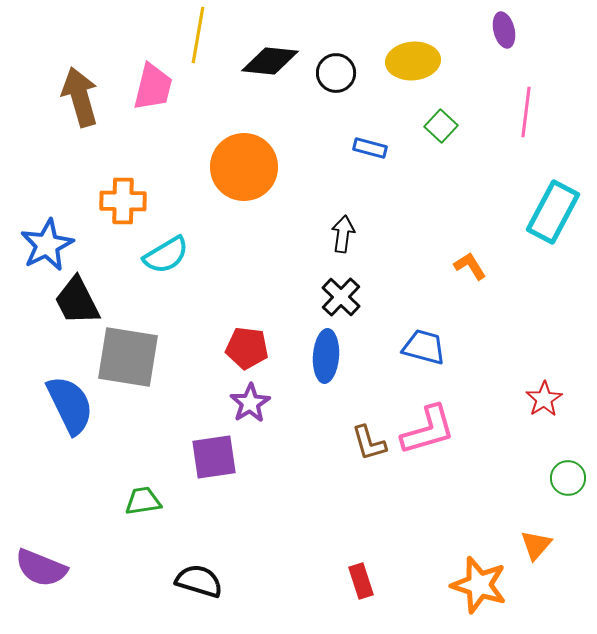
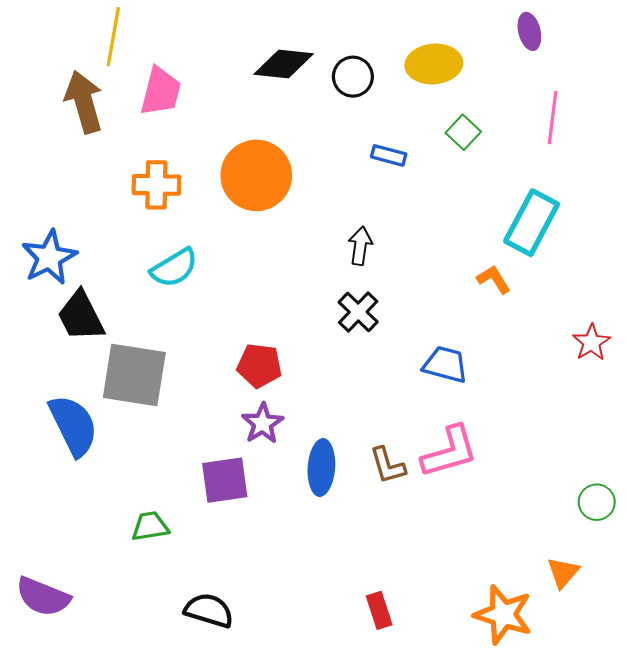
yellow line: (198, 35) -> (113, 37), moved
orange cross: (123, 201) -> (156, 185), moved
cyan rectangle: (553, 212) -> (532, 223), moved
blue ellipse: (326, 356) -> (321, 468), moved
red star: (544, 399) -> (591, 342), moved

